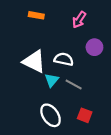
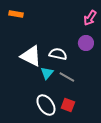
orange rectangle: (36, 15) -> (16, 14), moved
pink arrow: (79, 20) -> (90, 18), moved
red square: (85, 115) -> (68, 105), moved

